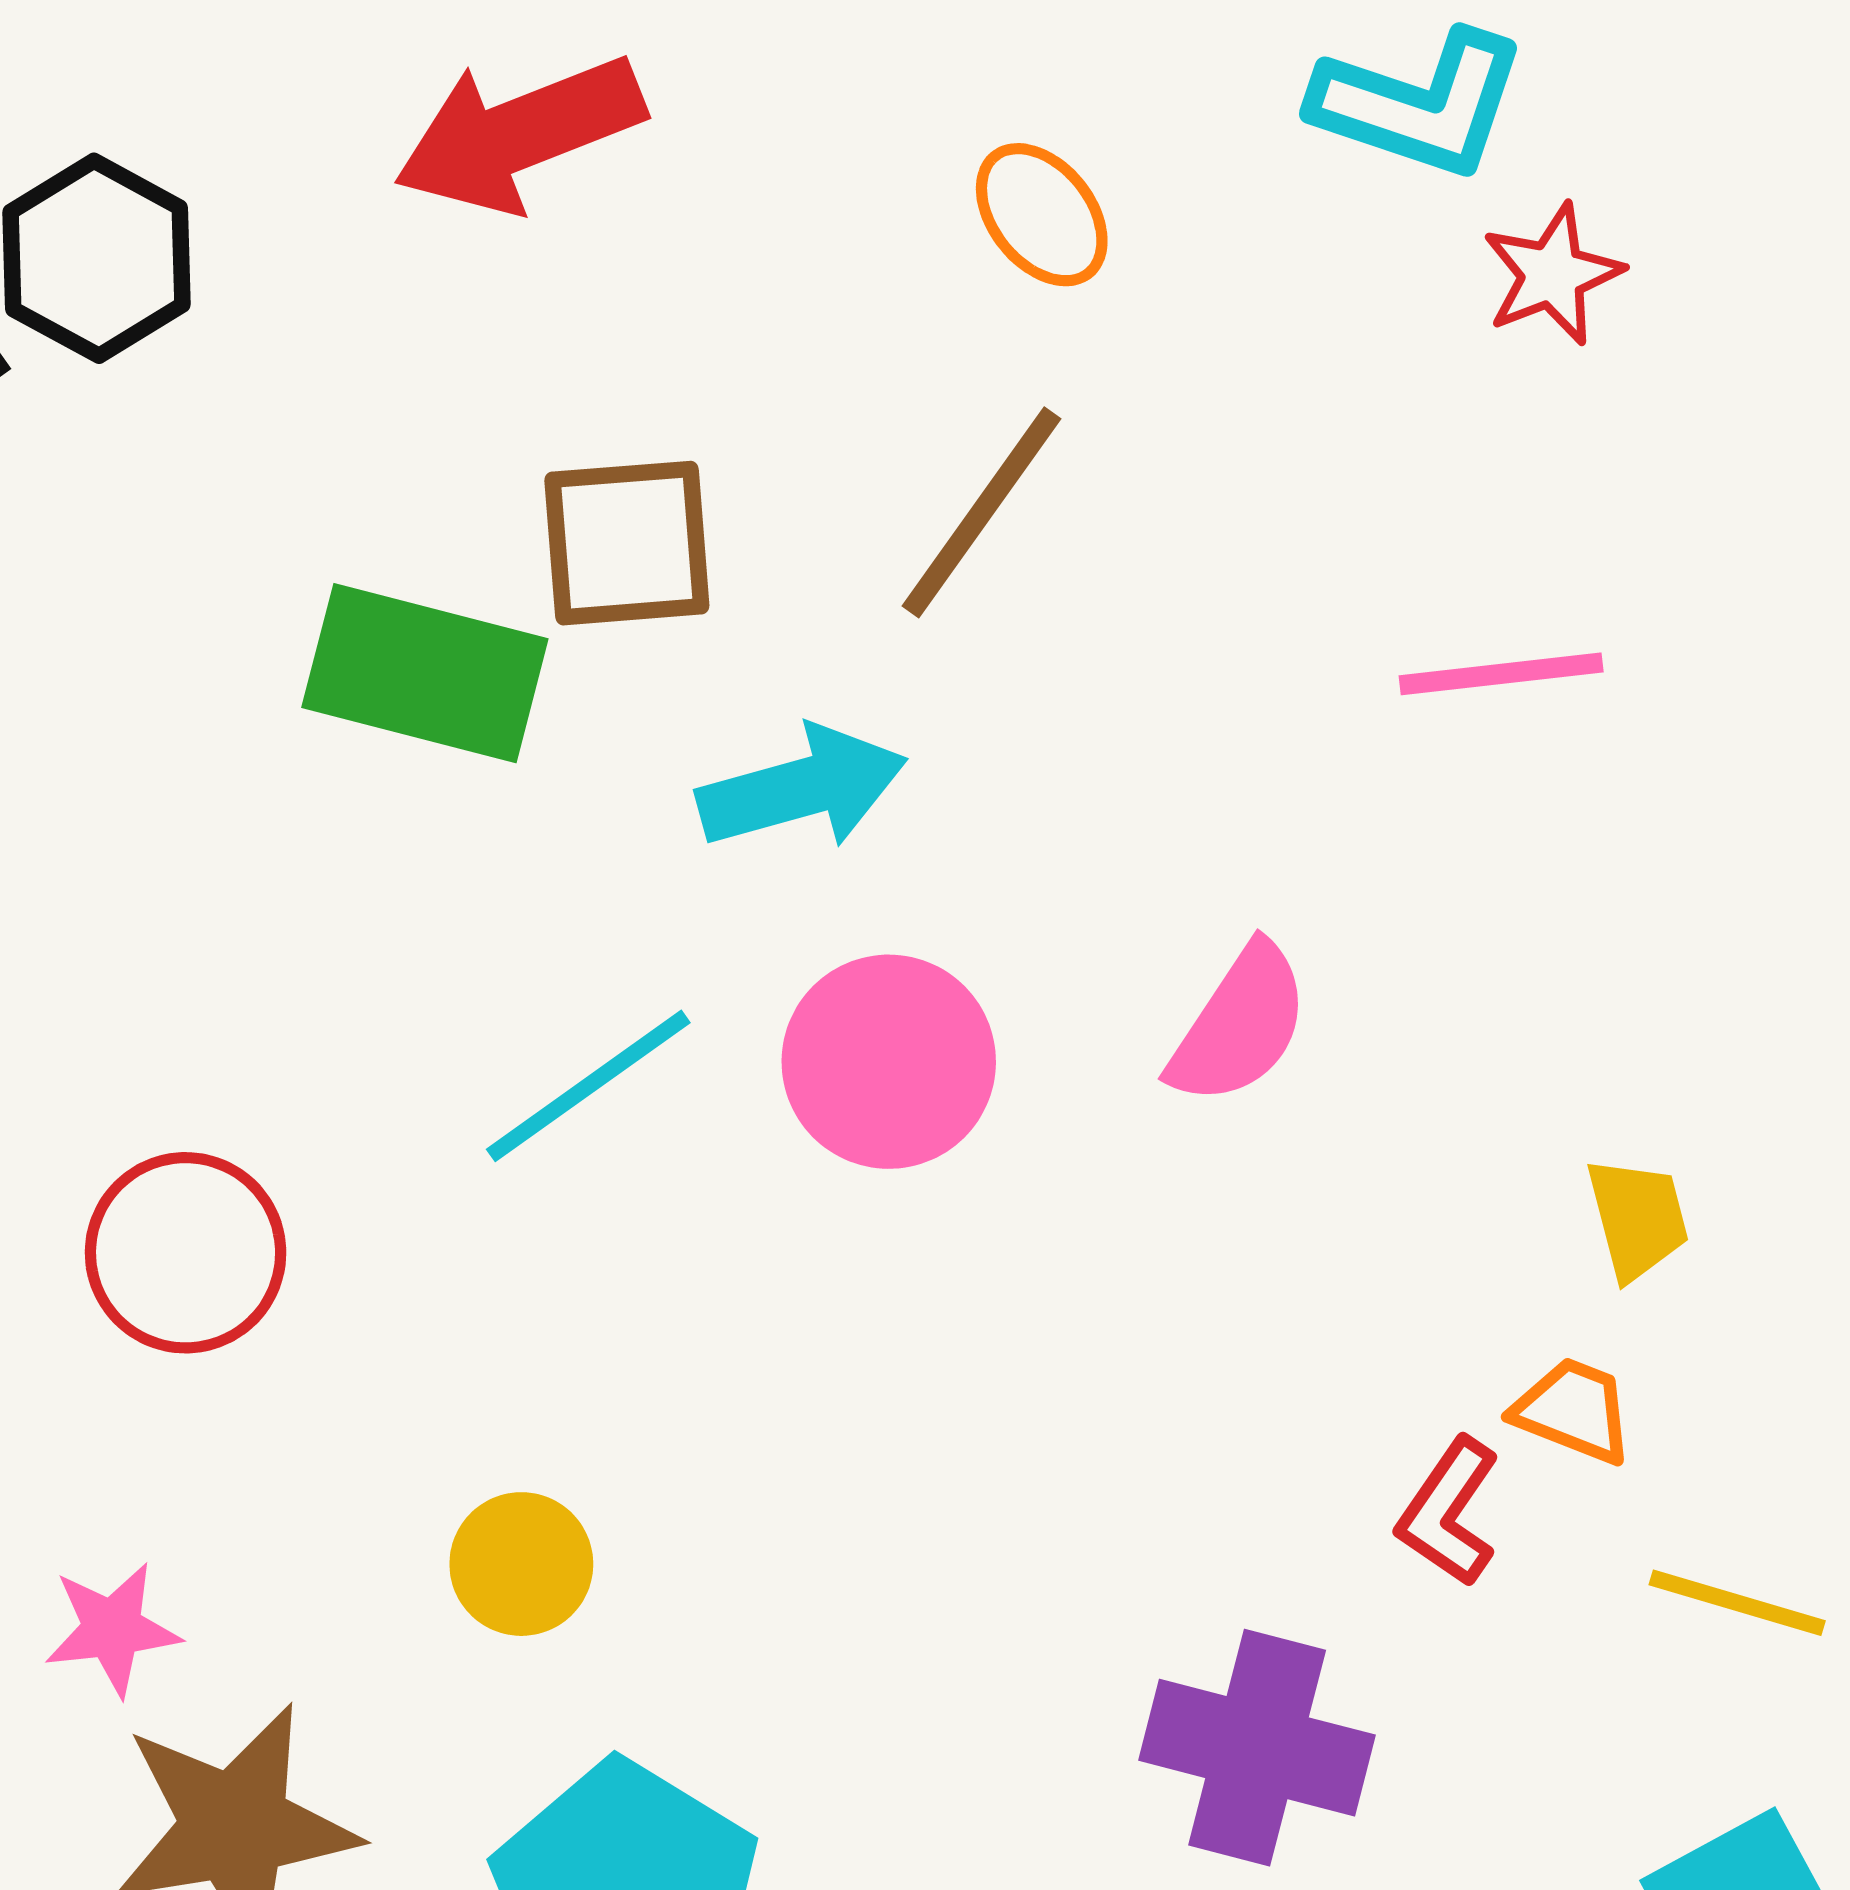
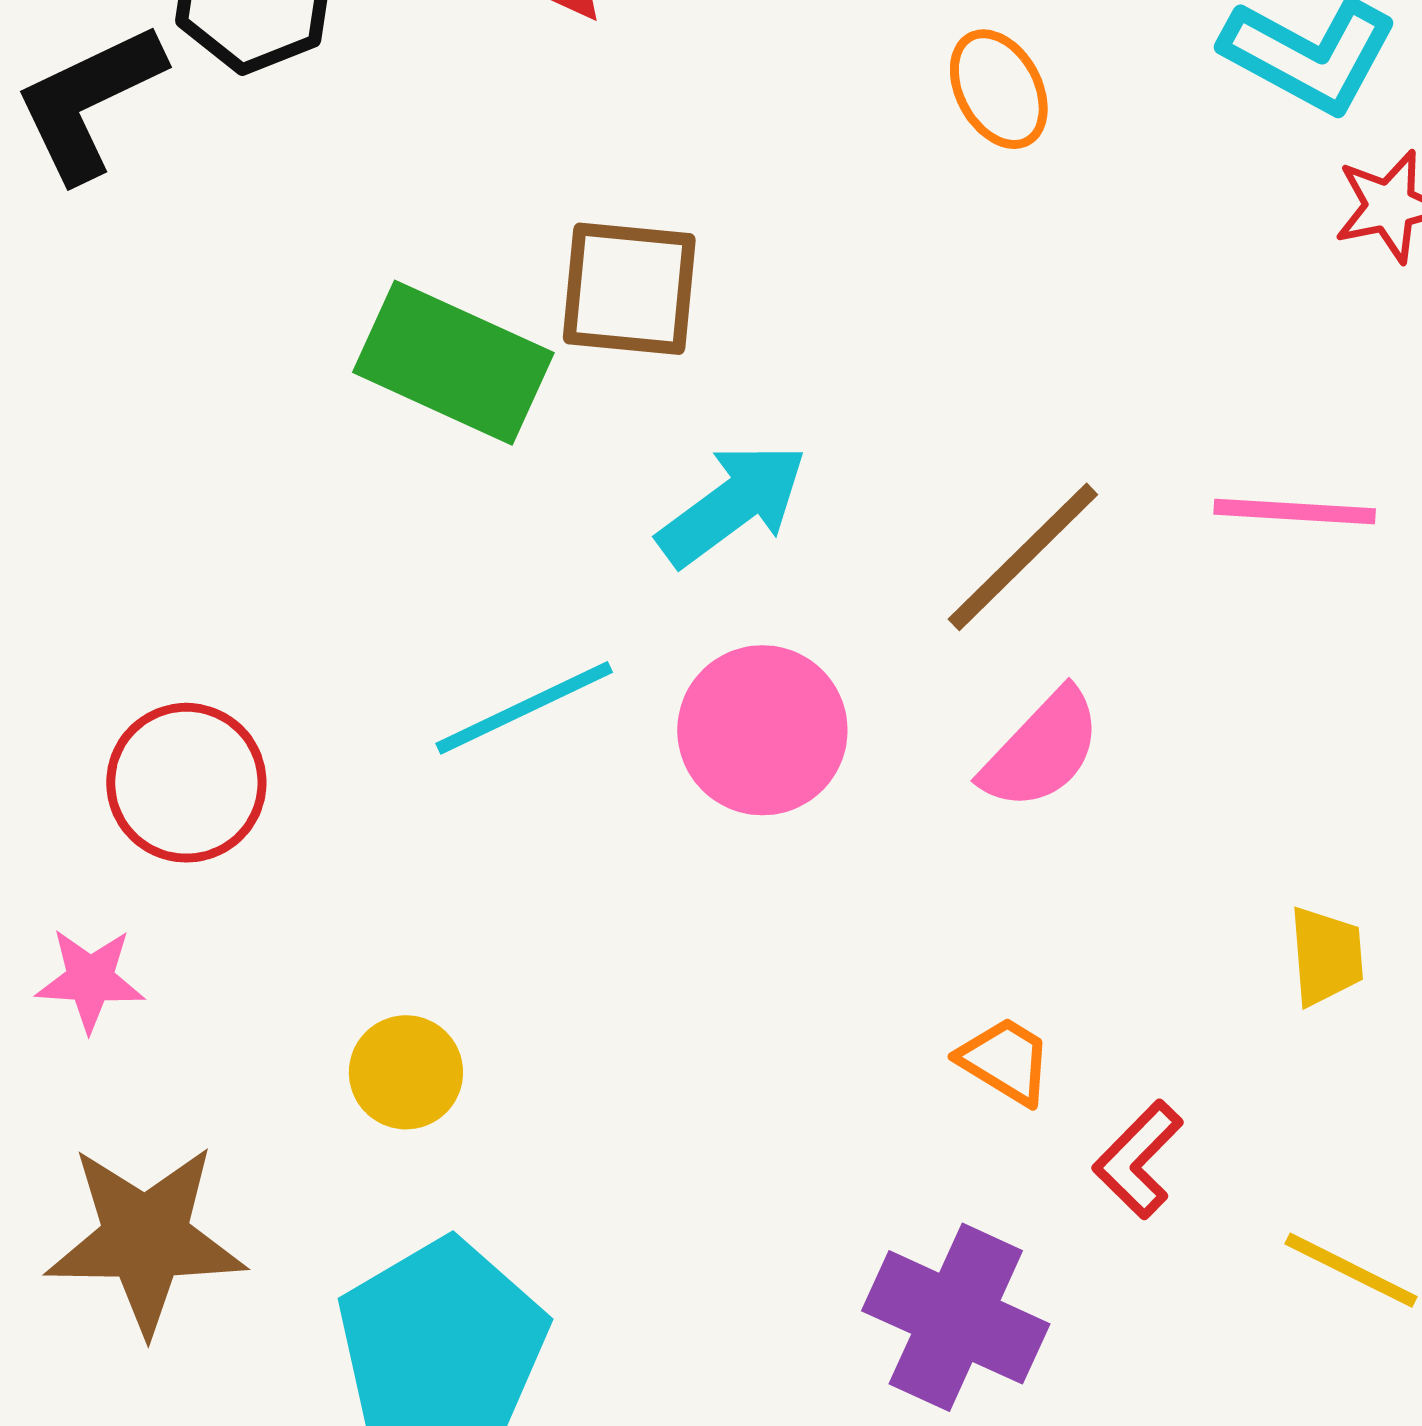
brown line: (981, 512) -> (1023, 557), moved
cyan arrow: (802, 788) -> (732, 504), turned -31
orange trapezoid: (1573, 1410) -> (1005, 1061), moved
pink star: (112, 1629) -> (90, 980), moved

